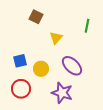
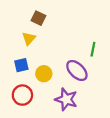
green line: (87, 26) -> (93, 49), moved
yellow triangle: (56, 38) -> (29, 38), moved

